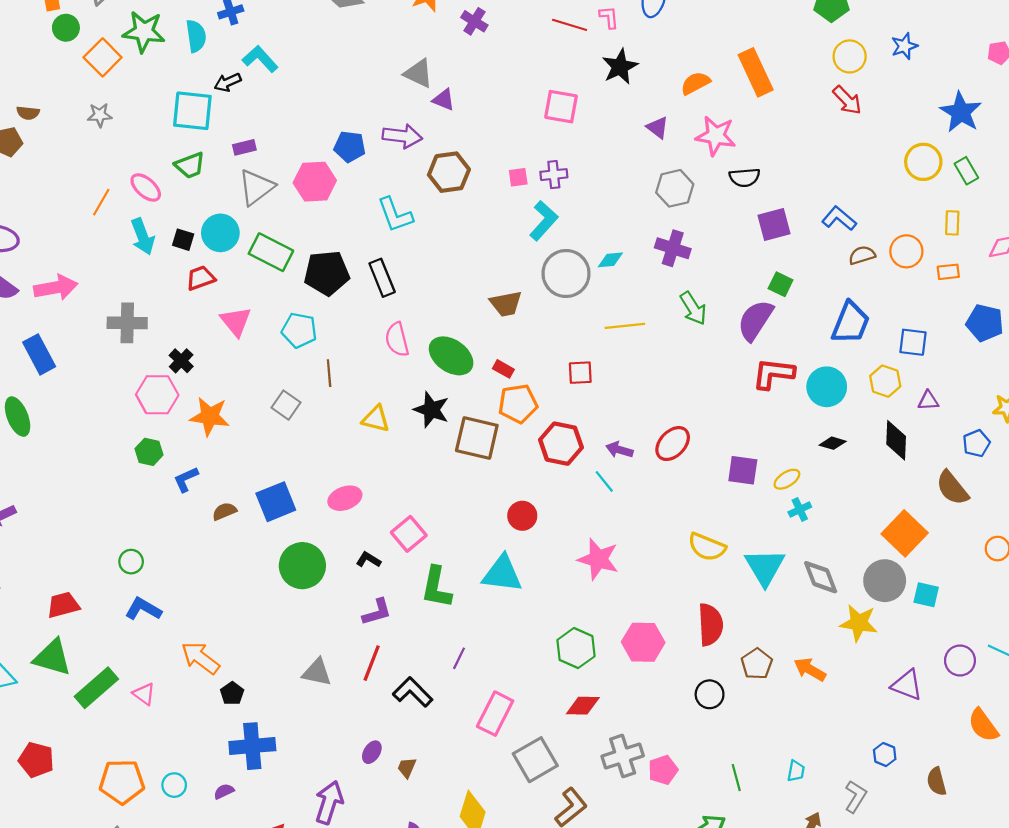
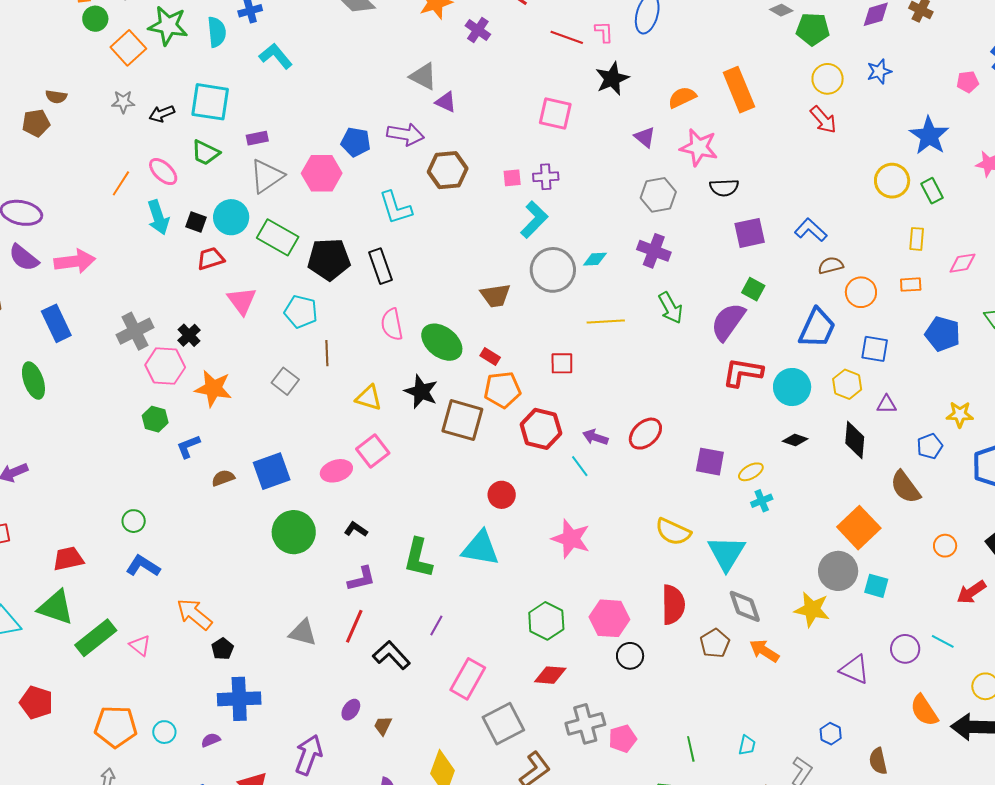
black arrow: (228, 82) -> (162, 114), moved
green trapezoid: (190, 165) -> (205, 153), turned 44
orange circle: (906, 251) -> (861, 292), moved
gray cross: (127, 323) -> (135, 331), moved, turned -30
pink square: (409, 534) -> (373, 451), moved
gray diamond: (821, 577) -> (745, 606), moved
black circle: (710, 694) -> (630, 656), moved

